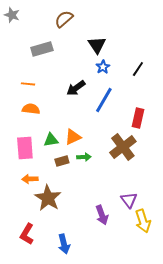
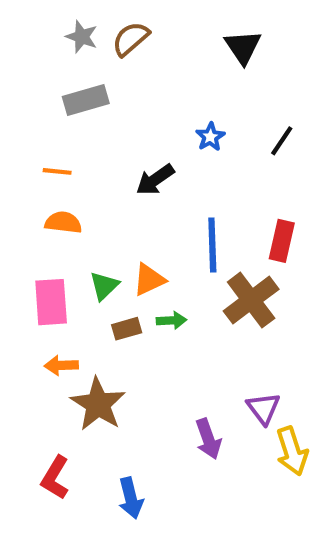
gray star: (12, 15) -> (82, 37), moved
black triangle: (97, 45) -> (243, 47), moved
blue line: (104, 100) -> (212, 245), moved, turned -32
green triangle: (51, 140) -> (104, 286), turned -35

